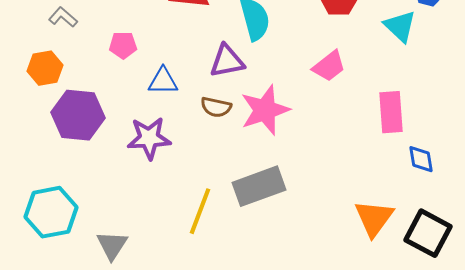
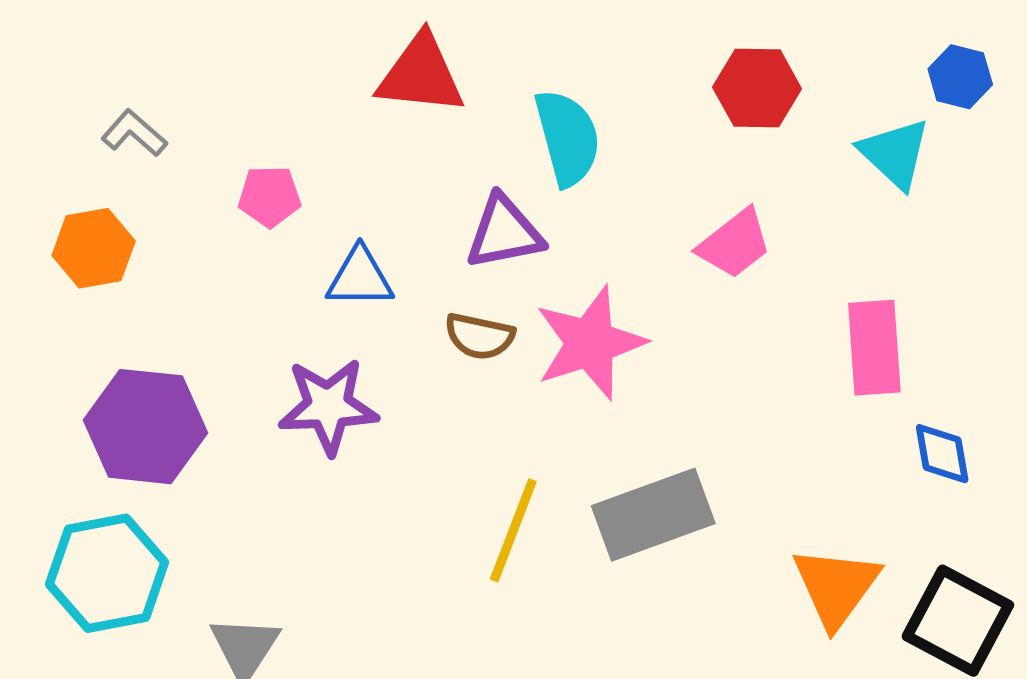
purple hexagon: (78, 115) -> (145, 427), moved
gray rectangle: (259, 186) -> (653, 515), moved
yellow line: (200, 211) -> (513, 530), moved

